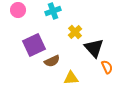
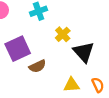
orange semicircle: (107, 67) -> (98, 85), moved
yellow triangle: (71, 78) -> (72, 85), moved

